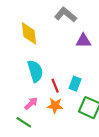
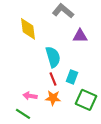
cyan semicircle: (35, 71) -> (53, 57), moved
pink arrow: (31, 103) -> (30, 96), turned -128

